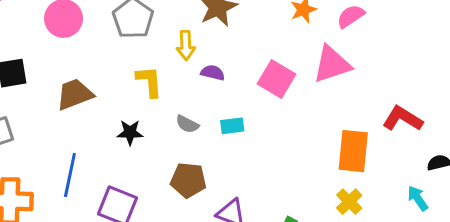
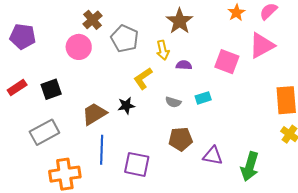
yellow L-shape: (149, 81) -> (143, 78), turned -110
brown trapezoid: (75, 94) -> (94, 114), moved
black star: (130, 132) -> (126, 106), moved

